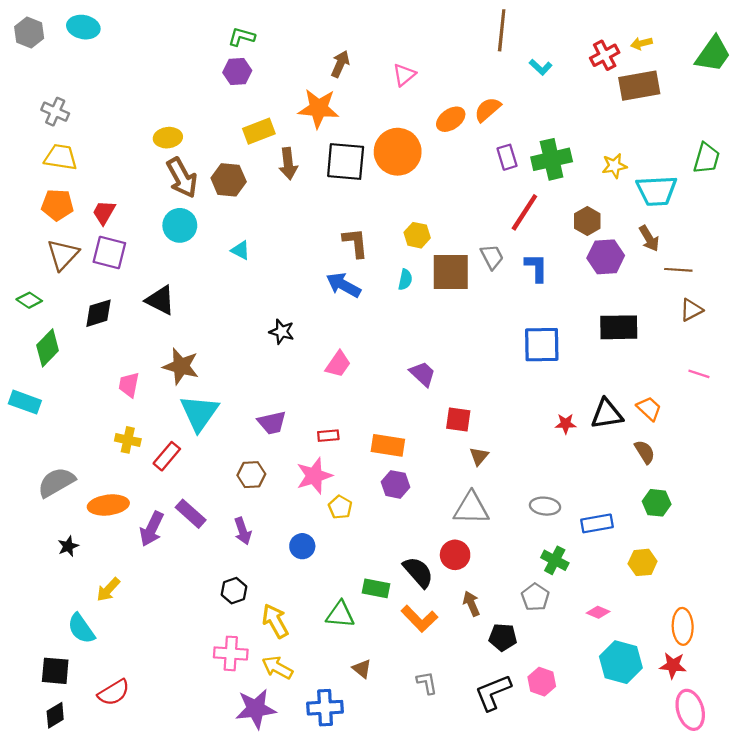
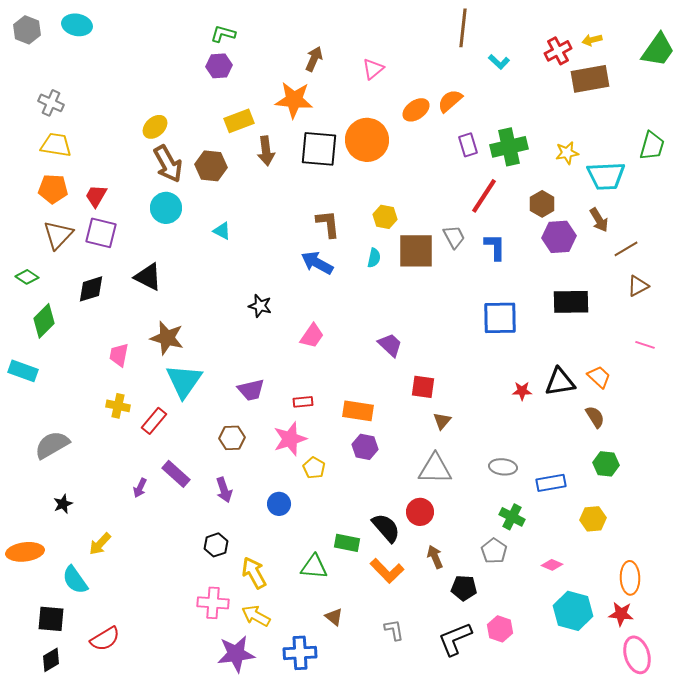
yellow ellipse: (168, 138) -> (155, 127), turned -35
brown line: (678, 270) -> (626, 249), turned -35
orange ellipse: (108, 505) -> (25, 552), moved
purple arrow: (152, 529) -> (140, 488), size x0.6

